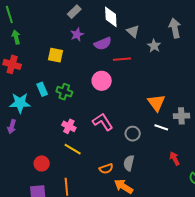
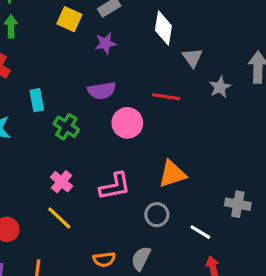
purple semicircle: (103, 44) -> (102, 91), moved
yellow square: (56, 55) -> (69, 19), moved
cyan rectangle: (42, 89) -> (37, 100), moved
orange triangle: (156, 103) -> (172, 174), moved, turned 36
pink L-shape: (103, 122) -> (115, 186), turned 100
white line: (161, 127) -> (200, 232), moved

